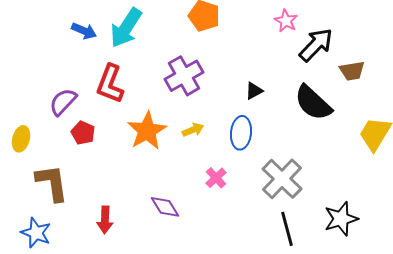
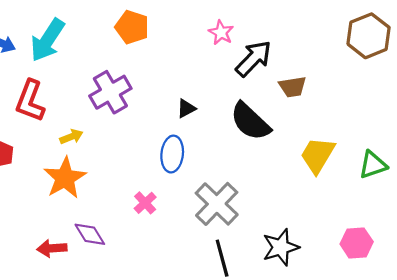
yellow arrow: (193, 130) -> (71, 137), moved
orange star: (147, 131) -> (65, 178), moved
red arrow: (105, 220) -> (52, 248), moved, turned 84

